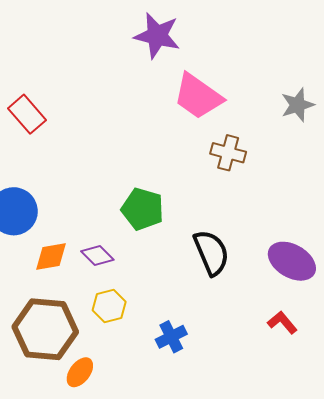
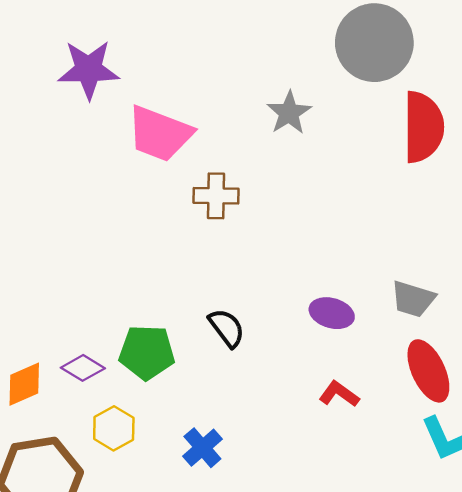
green pentagon: (143, 209) -> (147, 352), moved
black semicircle: (211, 253) -> (227, 328), size x0.7
purple ellipse: (292, 261) -> (332, 313), size x0.7

